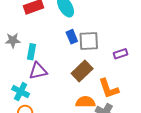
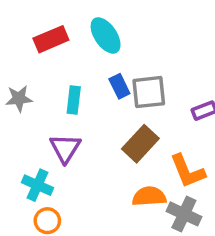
cyan rectangle: (31, 52) -> (74, 100), moved
purple triangle: (38, 71) -> (65, 148), turned -42

